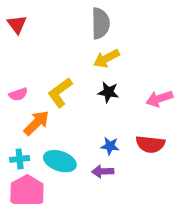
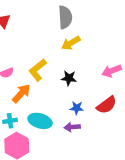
black star: (108, 92) -> (69, 78), moved
red semicircle: (150, 144) -> (107, 105), turned -40

